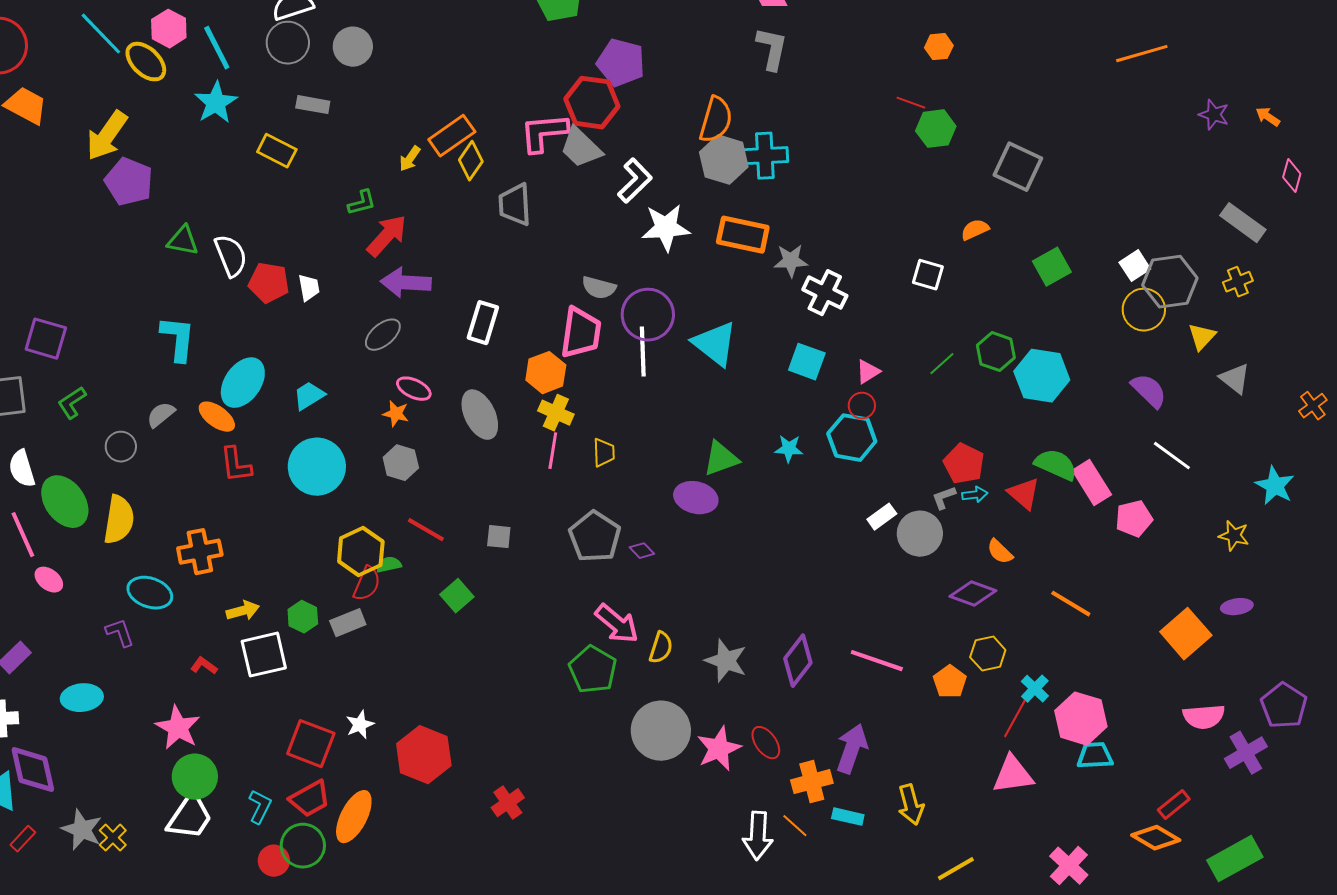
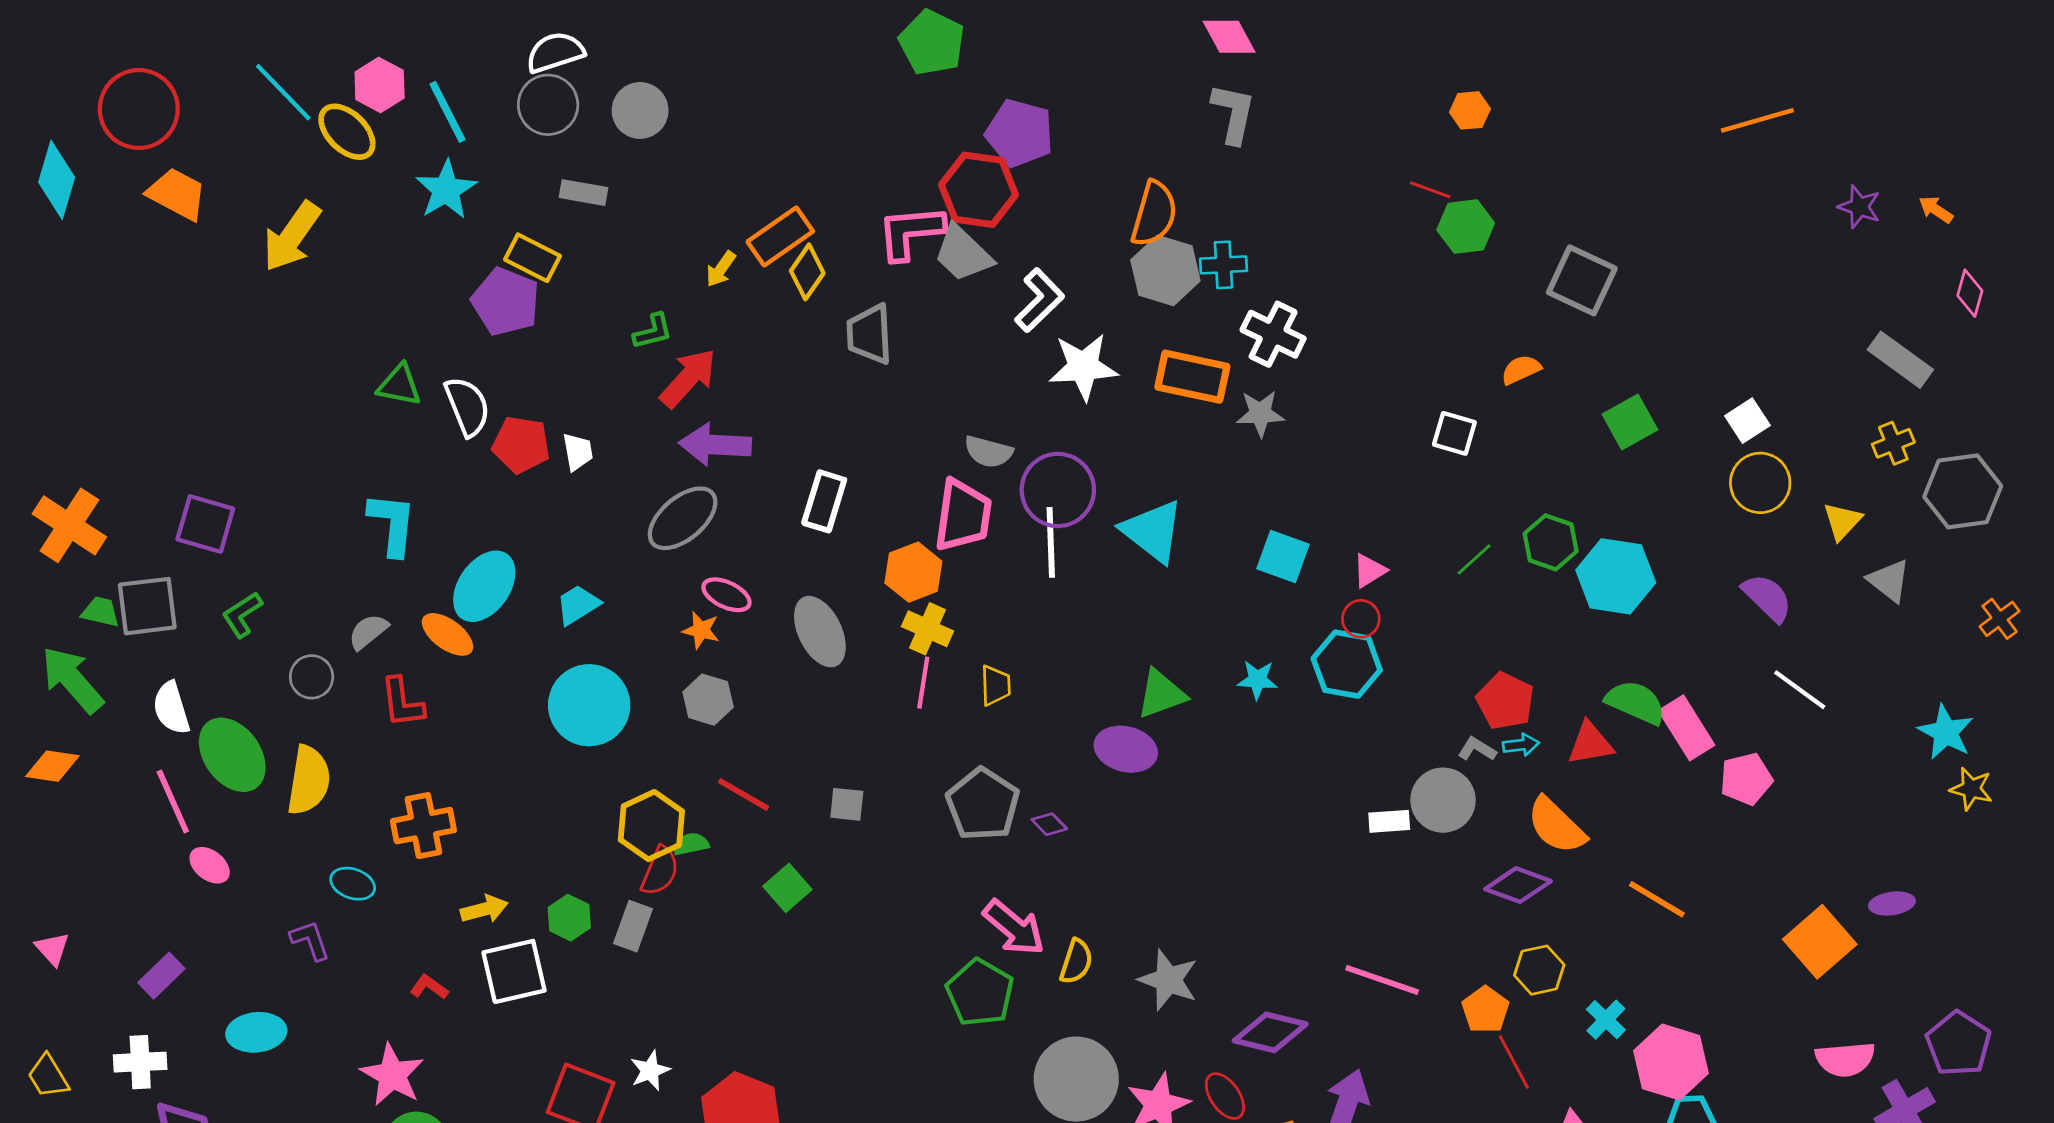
cyan cross: (765, 156) -> (1224, 265), size x0.7
purple pentagon: (129, 182) -> (506, 302), moved
gray hexagon: (1170, 282) -> (1963, 491), moved
white cross: (825, 293) -> (1273, 334), moved
gray ellipse: (383, 335) -> (683, 518), size x1.4
red L-shape: (236, 465) -> (402, 702), moved
red triangle: (1024, 494) -> (1590, 743), turned -51
gray L-shape: (944, 498) -> (1477, 749), turned 52
white rectangle: (882, 517) -> (1389, 821), moved, turned 32
yellow star: (1234, 536) -> (1971, 789), moved
orange semicircle: (1000, 552) -> (1556, 826), size x1.6
cyan ellipse: (150, 593) -> (353, 884), size x0.7
gray rectangle: (348, 623) -> (633, 926), turned -48
purple diamond: (798, 661) -> (1270, 1032), moved, turned 66
red line: (1015, 719) -> (1514, 1062), moved, turned -57

